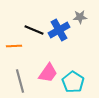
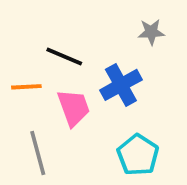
blue cross: (59, 30) -> (121, 85), moved
pink trapezoid: (48, 73) -> (74, 108), moved, turned -55

